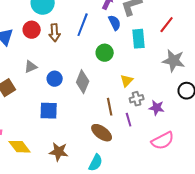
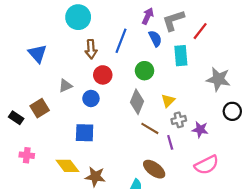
red line: (167, 25) -> (200, 31), moved
red circle: (32, 30) -> (103, 75), moved
gray diamond: (83, 82) -> (137, 102), moved
brown line: (110, 107) -> (150, 128), turned -48
brown ellipse: (102, 133) -> (154, 169), moved
yellow diamond: (20, 147) -> (67, 166), moved

